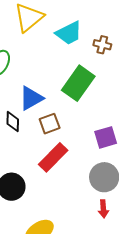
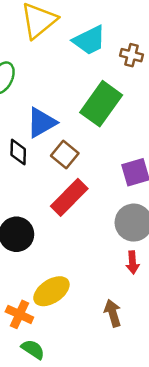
brown square: (50, 124) -> (65, 155), turned -30

